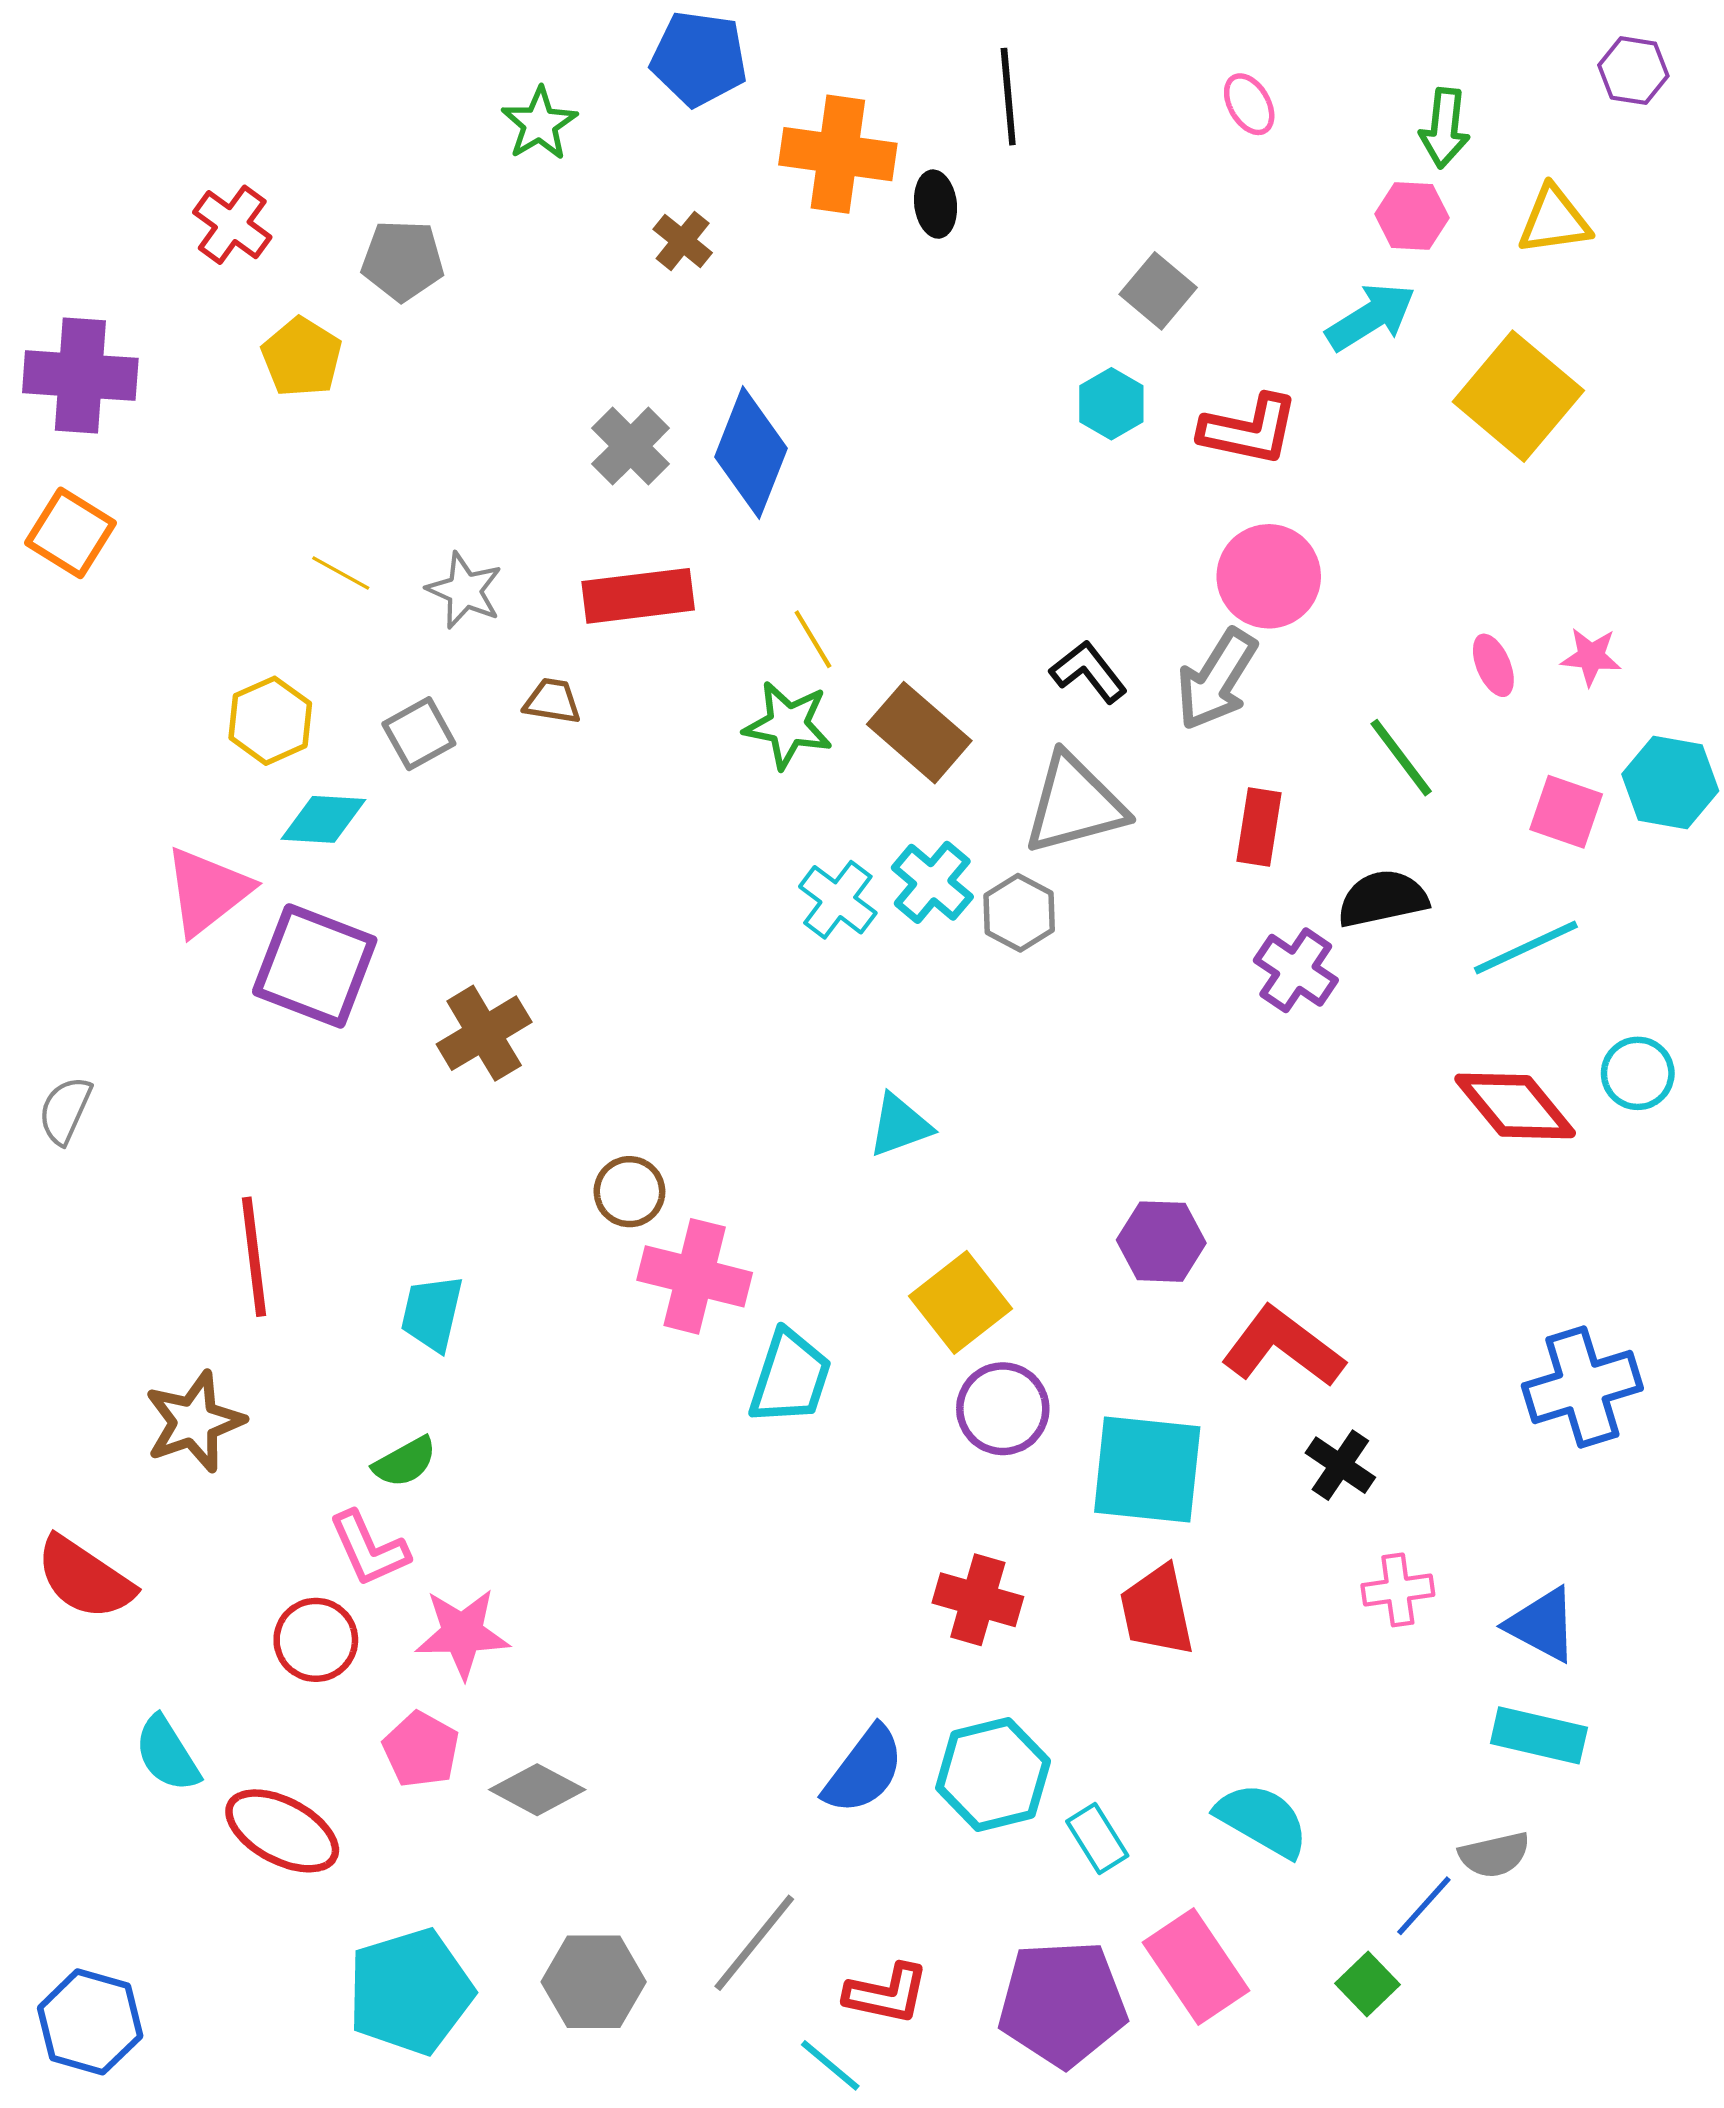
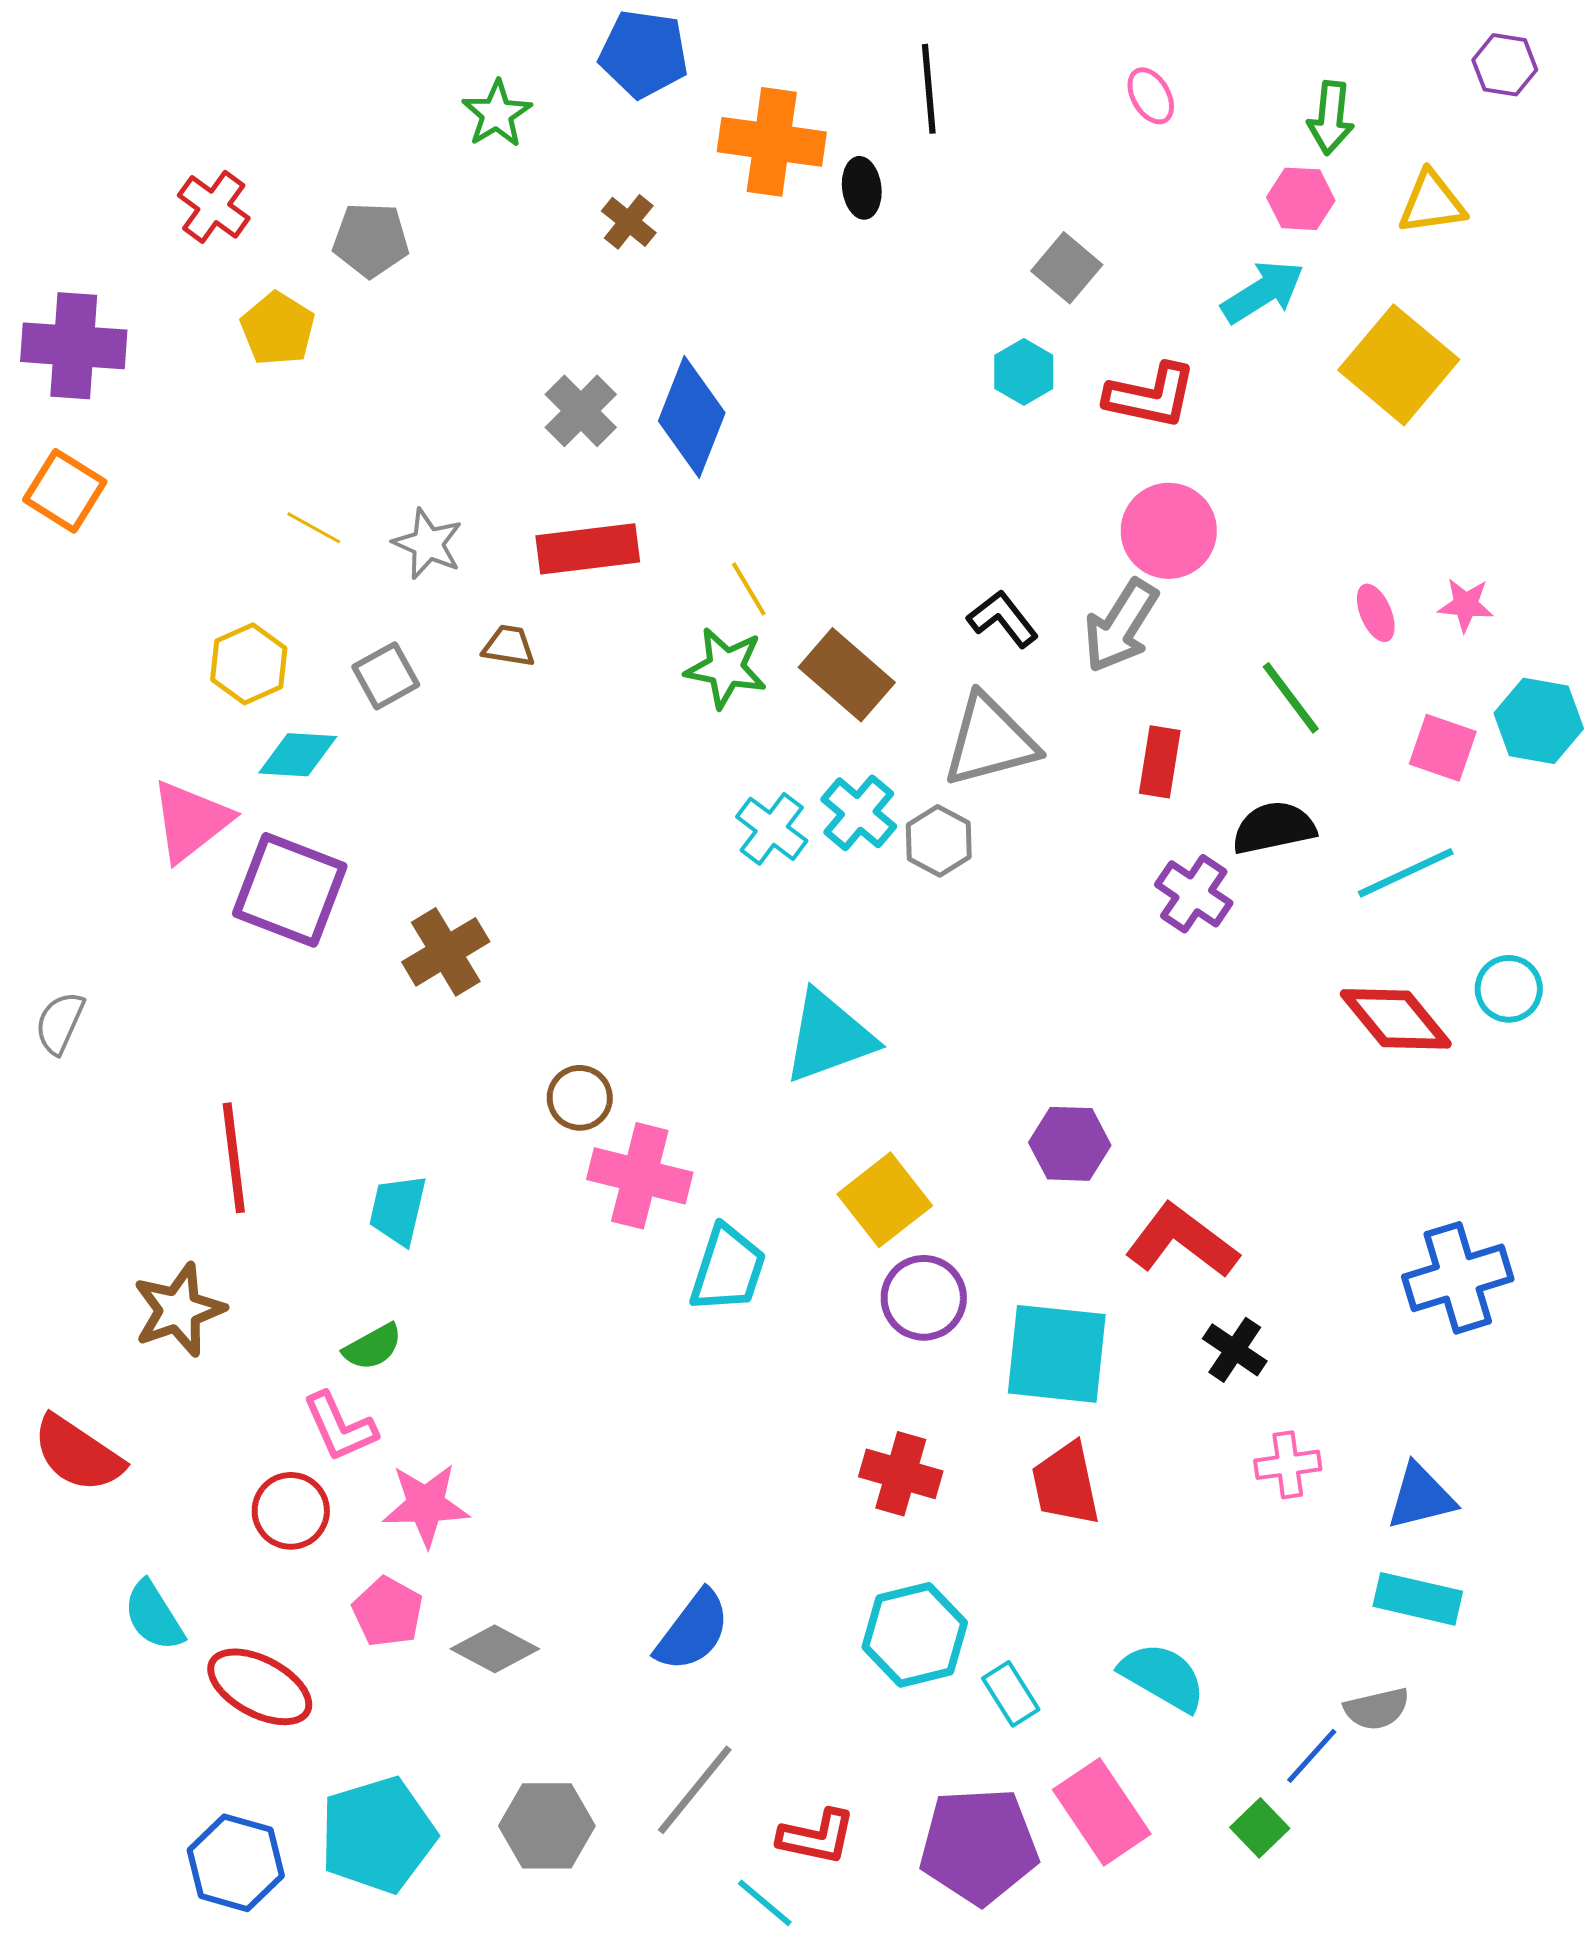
cyan triangle: (900, 1125) -> (829, 1037), size x1.6
blue triangle: (1542, 1625) -> (1421, 1497), turned -42
blue semicircle: (864, 1770) -> (693, 1631), moved
blue hexagon: (90, 2022) -> (236, 1863), moved

